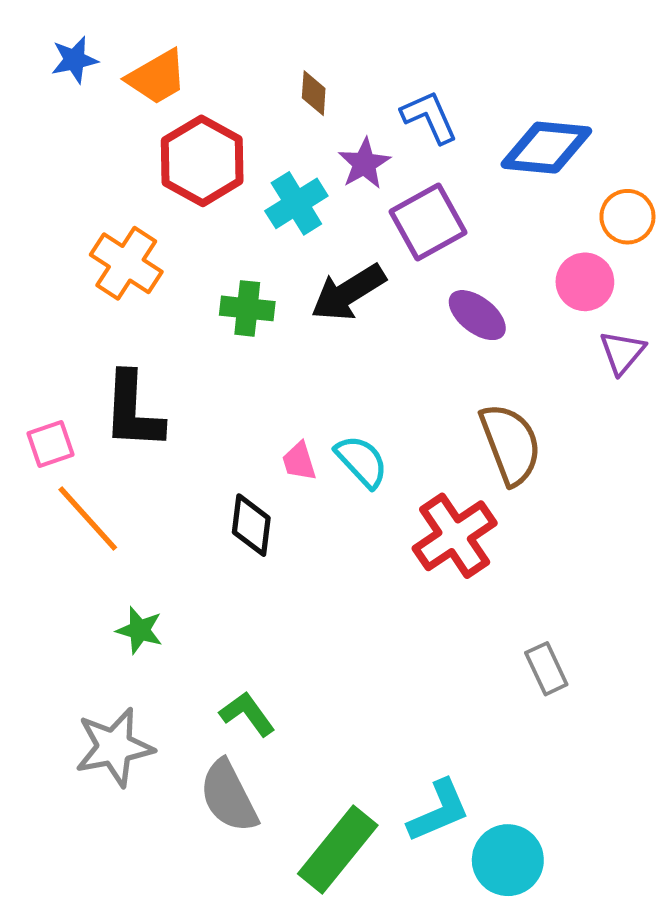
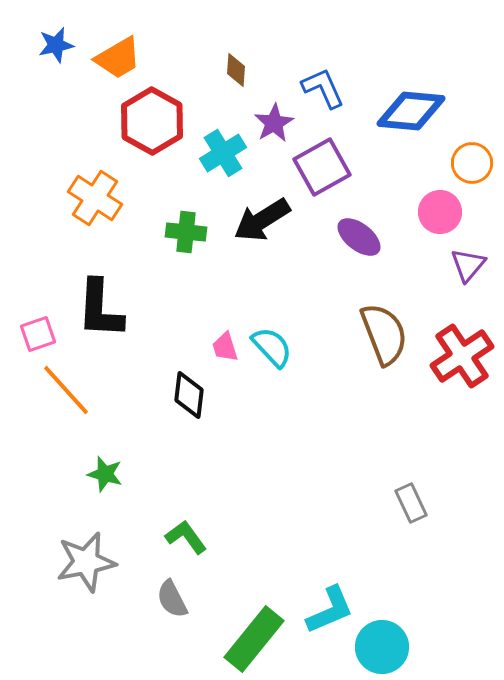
red cross: (455, 536) -> (462, 356), moved
gray semicircle: (229, 796) -> (172, 599), size x0.7

